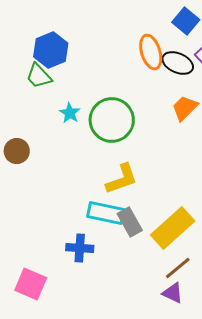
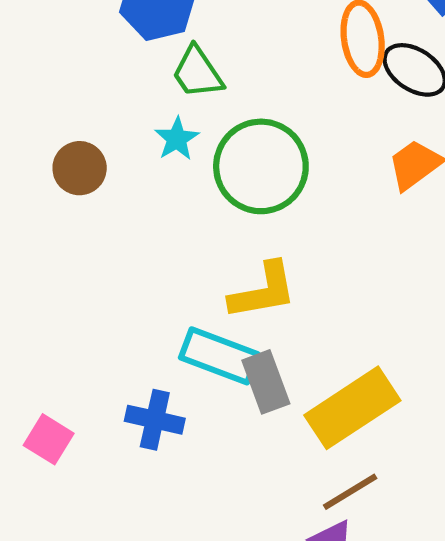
green trapezoid: (39, 76) -> (197, 72), moved
brown circle: (17, 151) -> (80, 168), moved
pink square: (31, 284) -> (49, 439), moved, size x0.7

